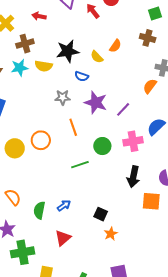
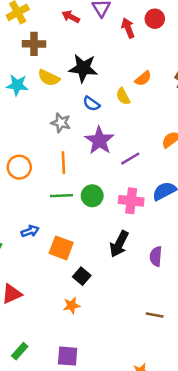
red arrow: (39, 16) -> (71, 17), moved
yellow semicircle: (97, 57) -> (123, 96), moved
cyan star: (20, 68) -> (17, 85), moved
green line: (80, 165) -> (62, 196), moved
orange square: (151, 201) -> (61, 248), moved
blue arrow: (64, 206) -> (30, 231), moved
black square: (101, 214) -> (82, 276), moved

